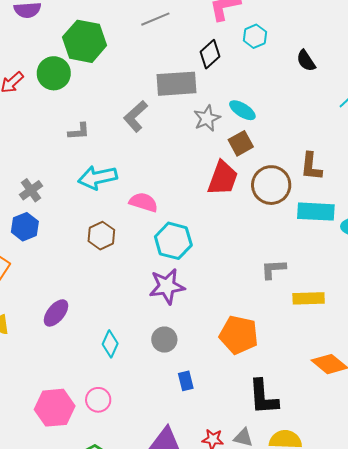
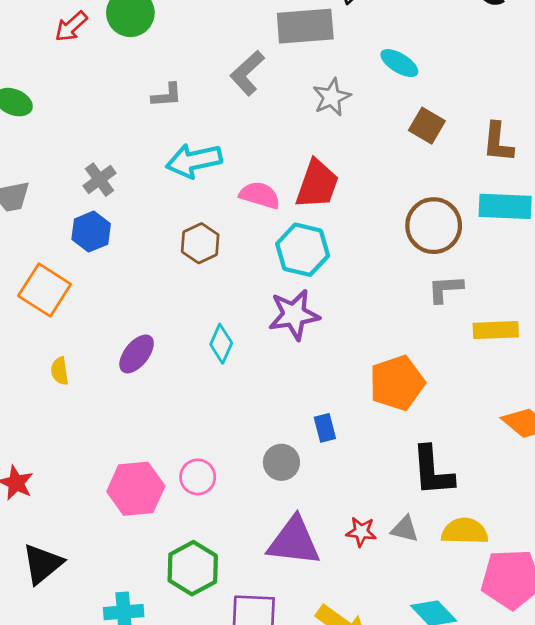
gray star: (207, 118) -> (332, 97), moved
brown square: (241, 143) -> (427, 126), moved, turned -30
red trapezoid: (223, 178) -> (317, 184), moved
brown circle: (271, 185) -> (434, 226), moved
orange pentagon: (239, 335) -> (397, 383), turned -30
gray circle: (164, 340) -> (281, 462), moved
cyan diamond: (110, 344) -> (221, 344), moved
blue rectangle: (186, 381) -> (325, 428), moved

